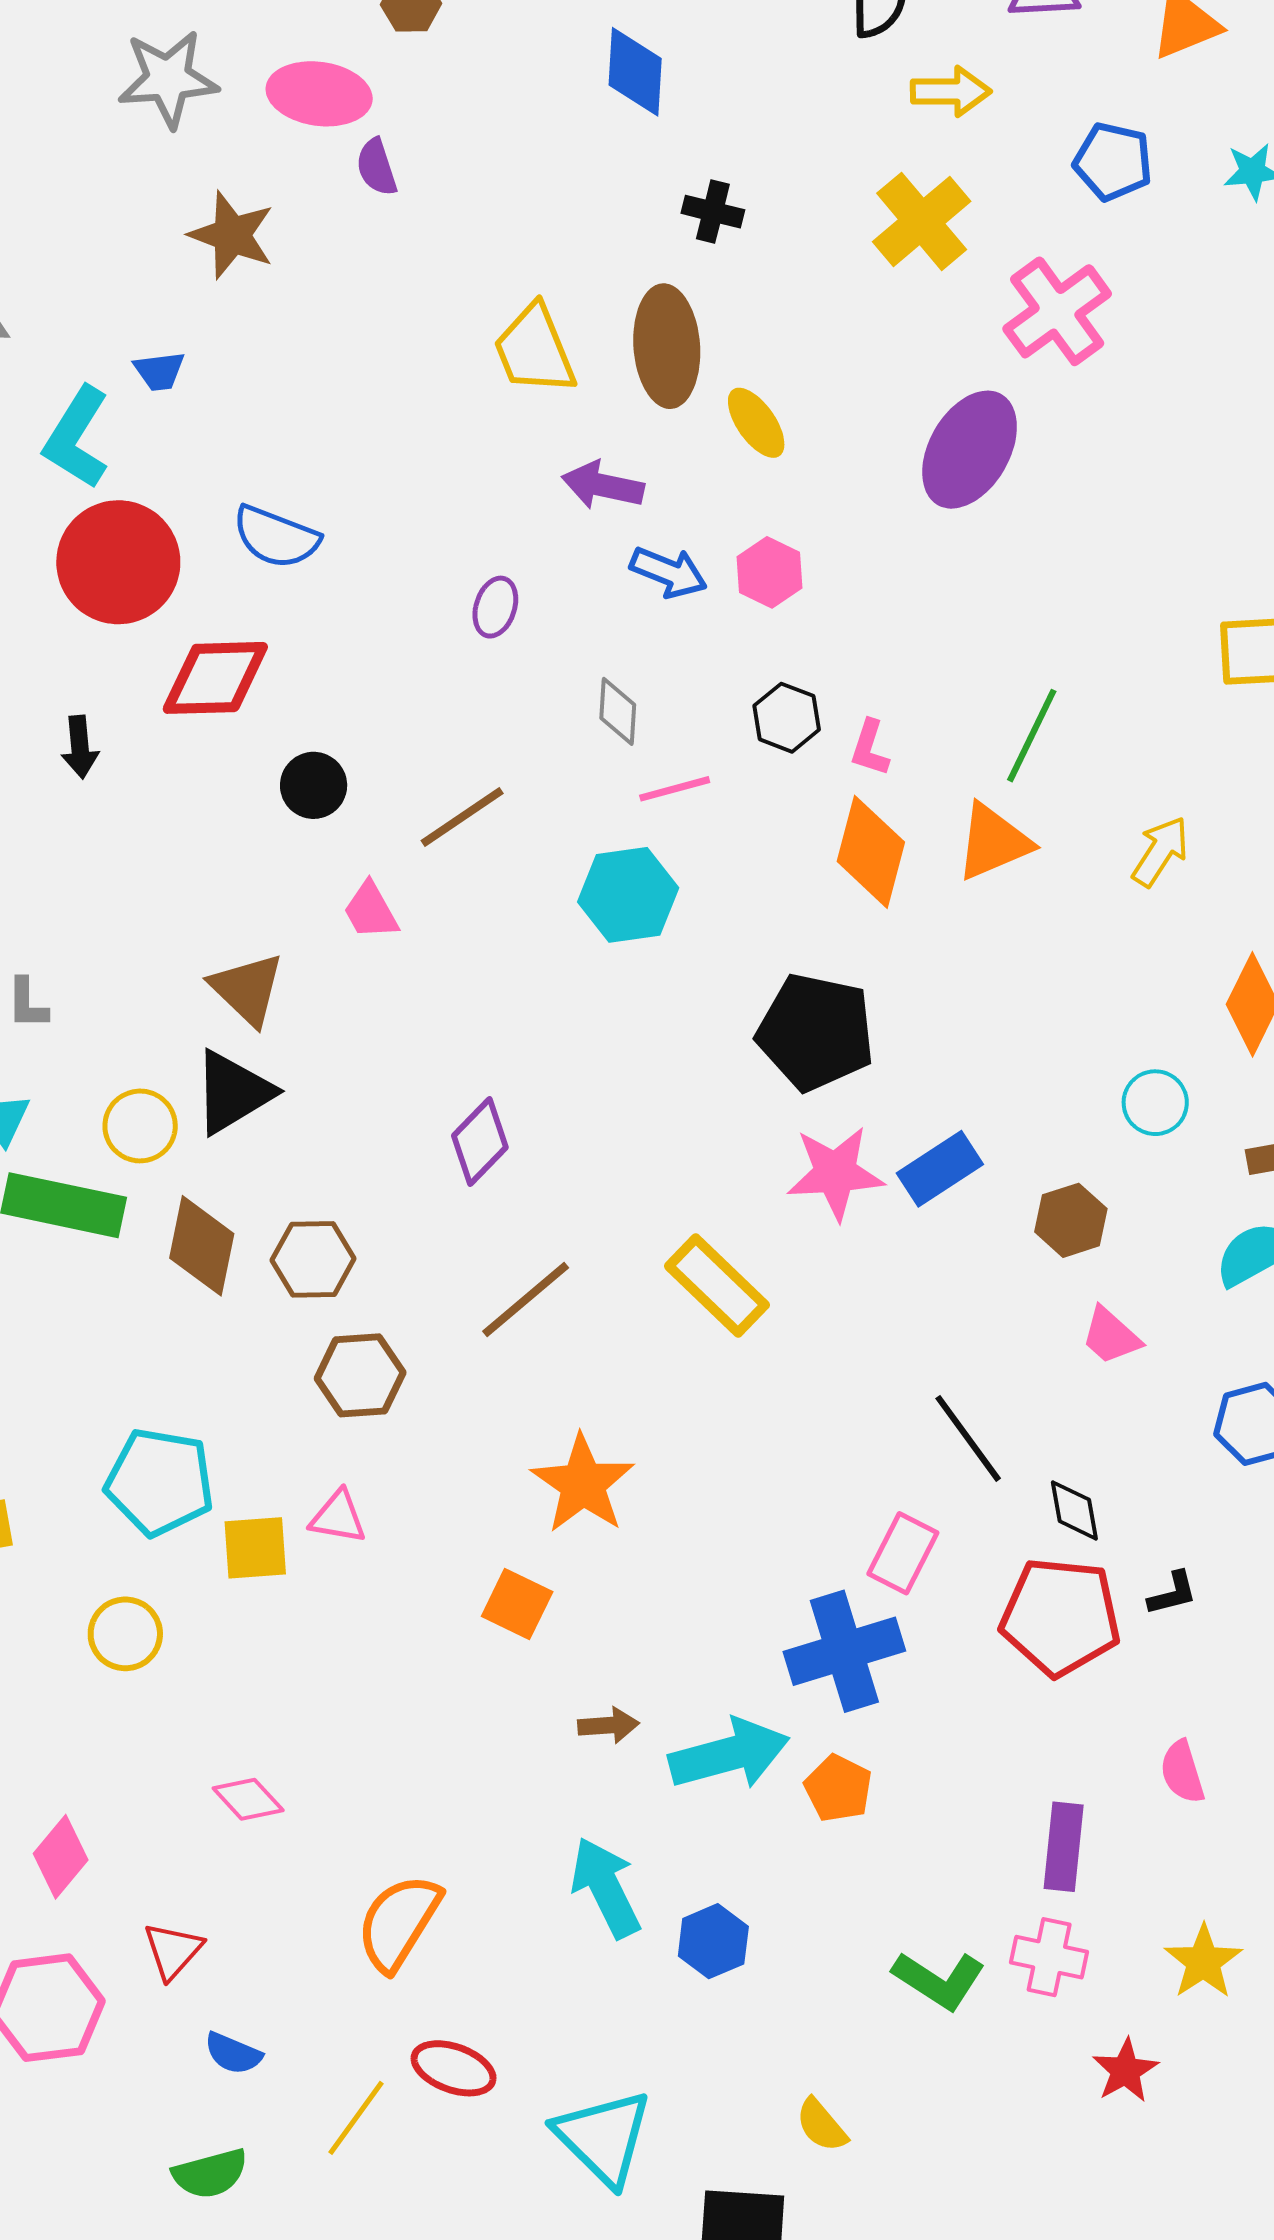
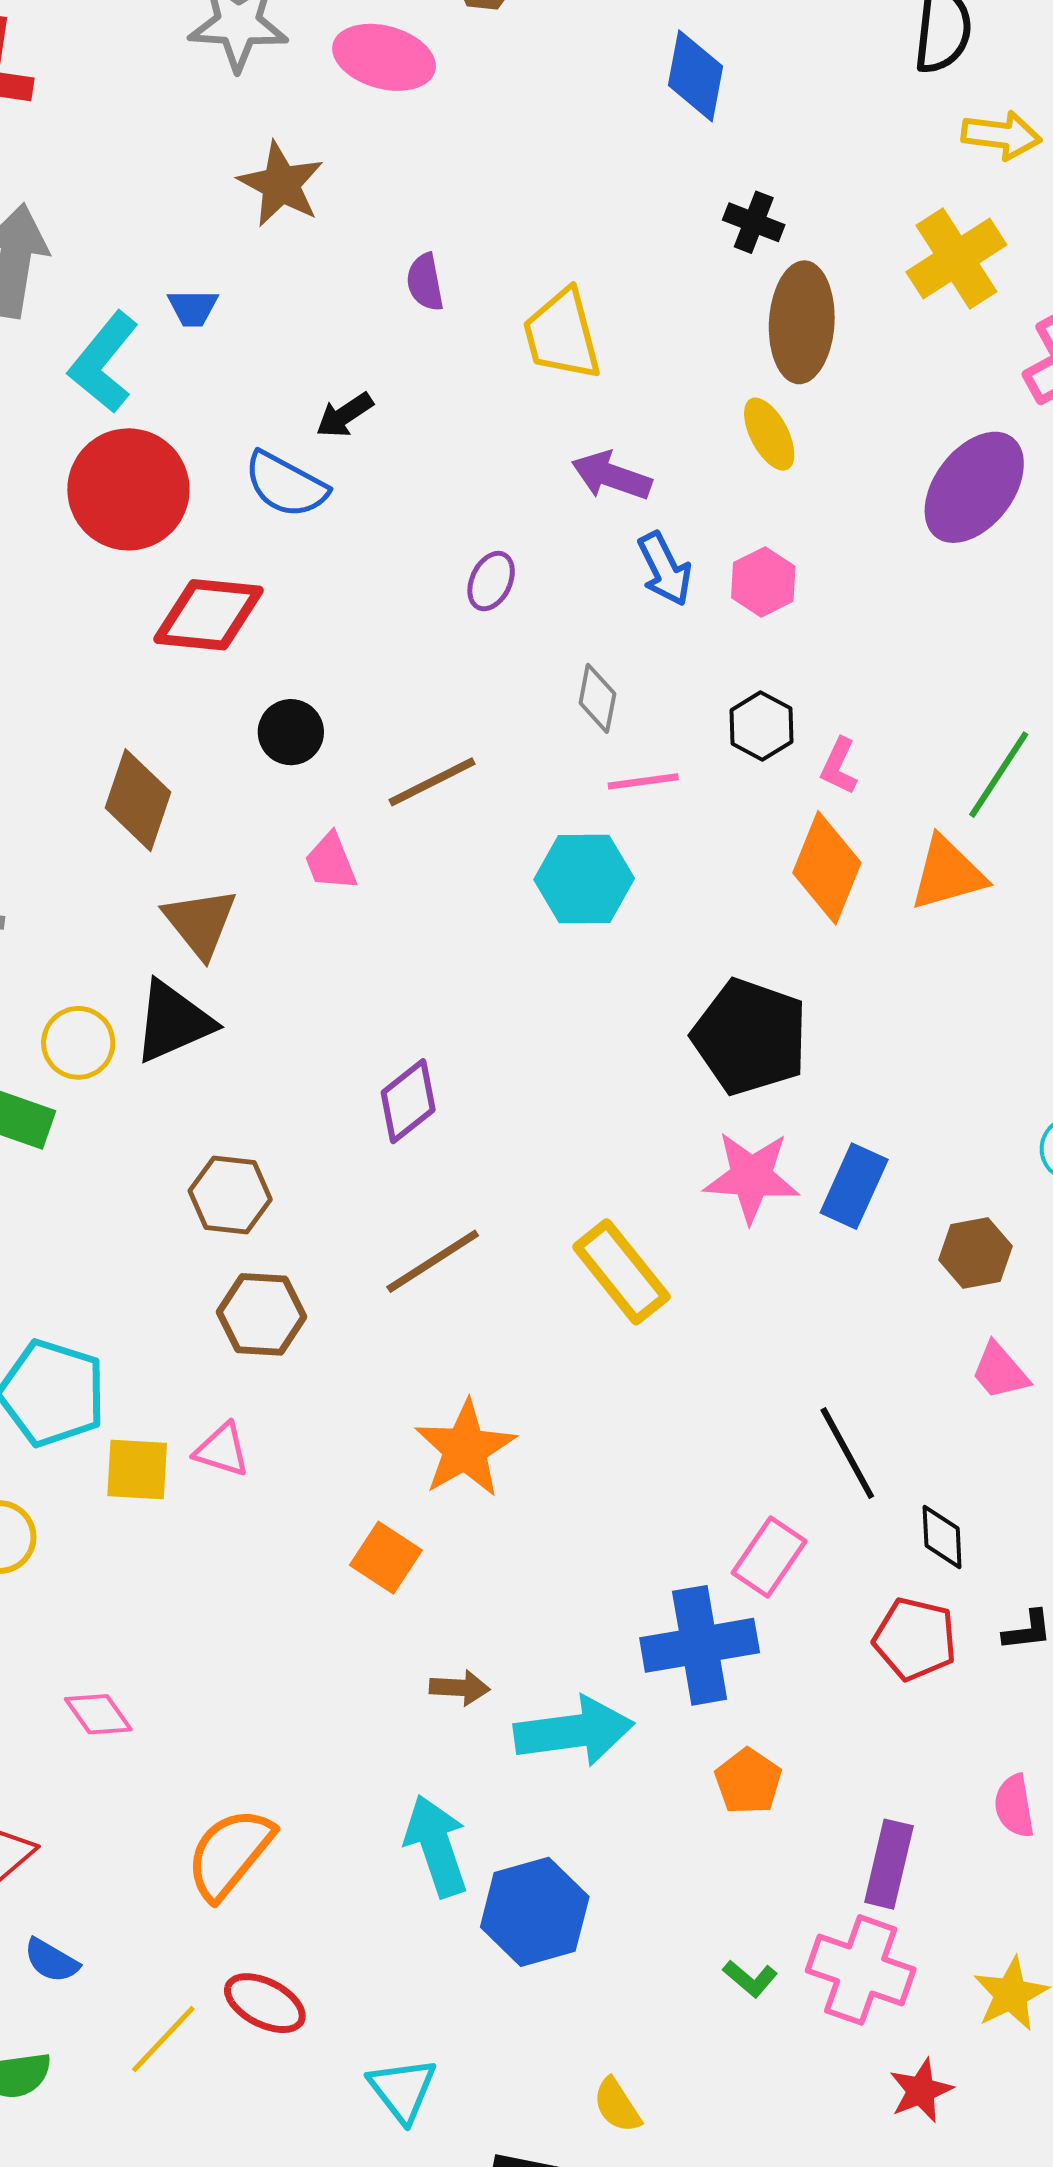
purple semicircle: (377, 167) -> (425, 282), moved
brown ellipse: (667, 346) -> (802, 322), moved
blue arrow: (669, 572) -> (665, 569), turned 34
black arrow: (80, 747) -> (345, 415), moved, turned 54
blue rectangle: (940, 1169) -> (854, 1186), turned -40
brown diamond: (202, 1246) -> (138, 800), moved
red pentagon: (1060, 1617) -> (915, 1639), size x0.7
orange pentagon: (838, 1788) -> (748, 1781), moved
blue hexagon: (713, 1941) -> (535, 1912), size x1.5
pink cross: (1049, 1957) -> (861, 1970), size x1.4
green L-shape: (939, 1980) -> (750, 1979), size x0.6
cyan triangle: (603, 2138) -> (402, 2090), size x0.7

